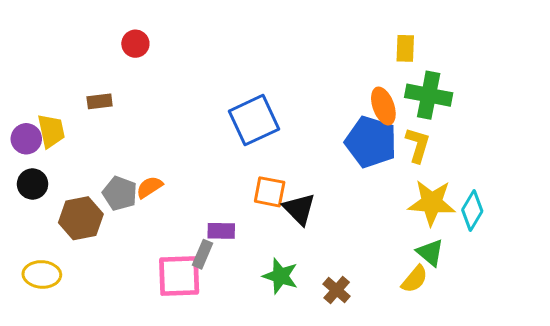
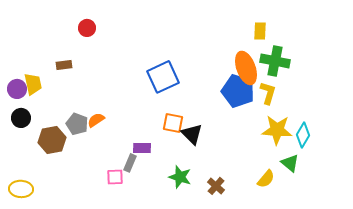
orange ellipse: (383, 106) -> (246, 68), size x1.4
green triangle: (430, 253) -> (290, 163), moved
yellow ellipse: (42, 274) -> (21, 189), moved
pink square: (179, 276) -> (115, 177), size x0.6

